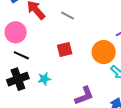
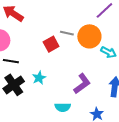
gray line: (67, 16) -> (67, 33), moved

